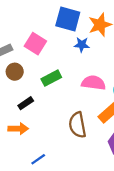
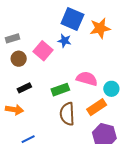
pink square: (35, 44) -> (43, 51), moved
blue star: (82, 45) -> (64, 41), moved
green rectangle: (51, 78) -> (60, 90), moved

